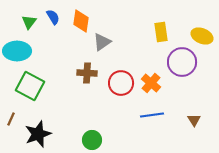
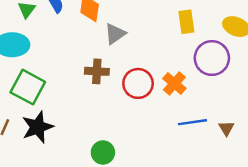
blue line: (152, 115) -> (193, 122), moved
black star: (38, 134) -> (38, 127), moved

